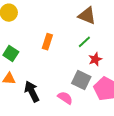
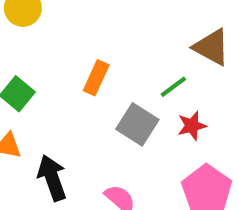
brown triangle: (87, 16) -> (212, 47), moved
gray square: (81, 80) -> (137, 124), moved

